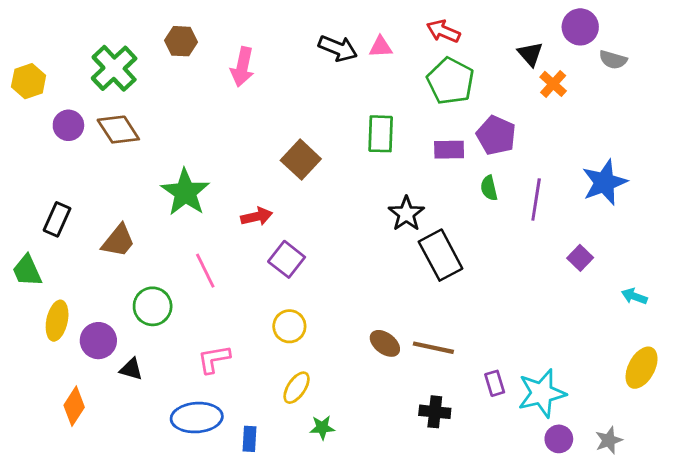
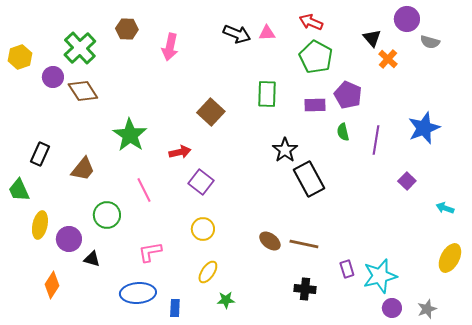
purple circle: (68, 125) -> (53, 77), moved

